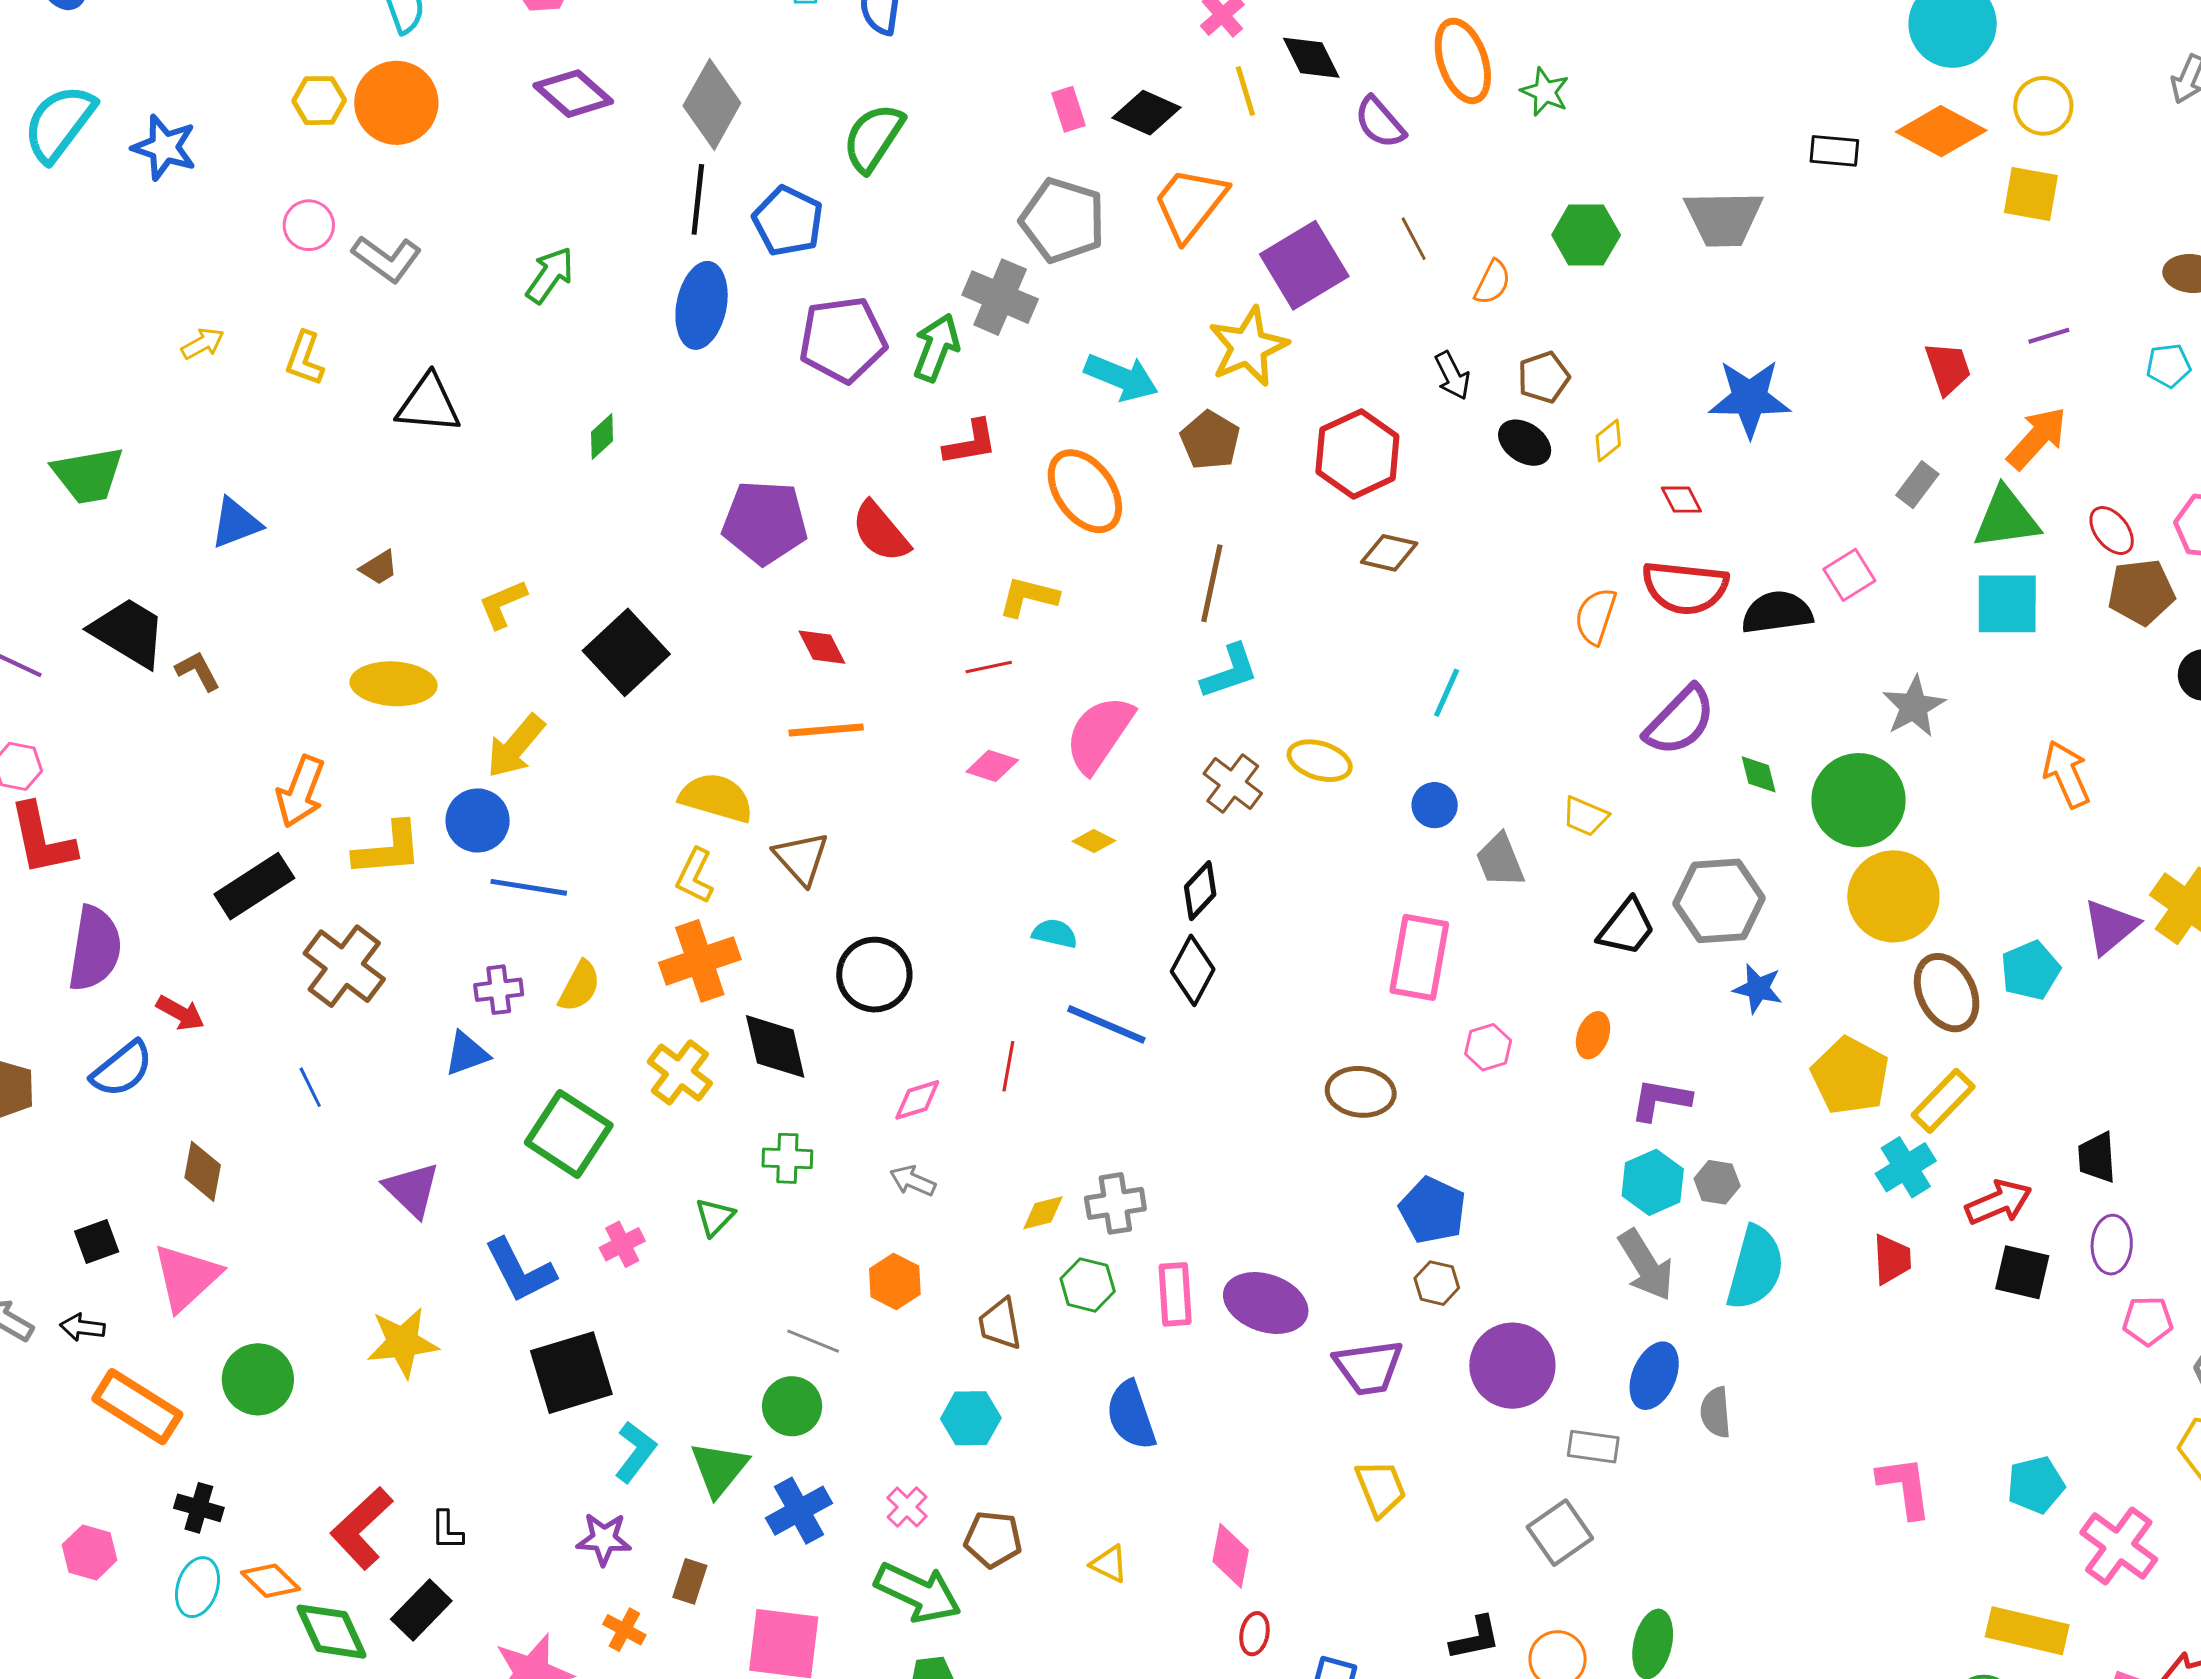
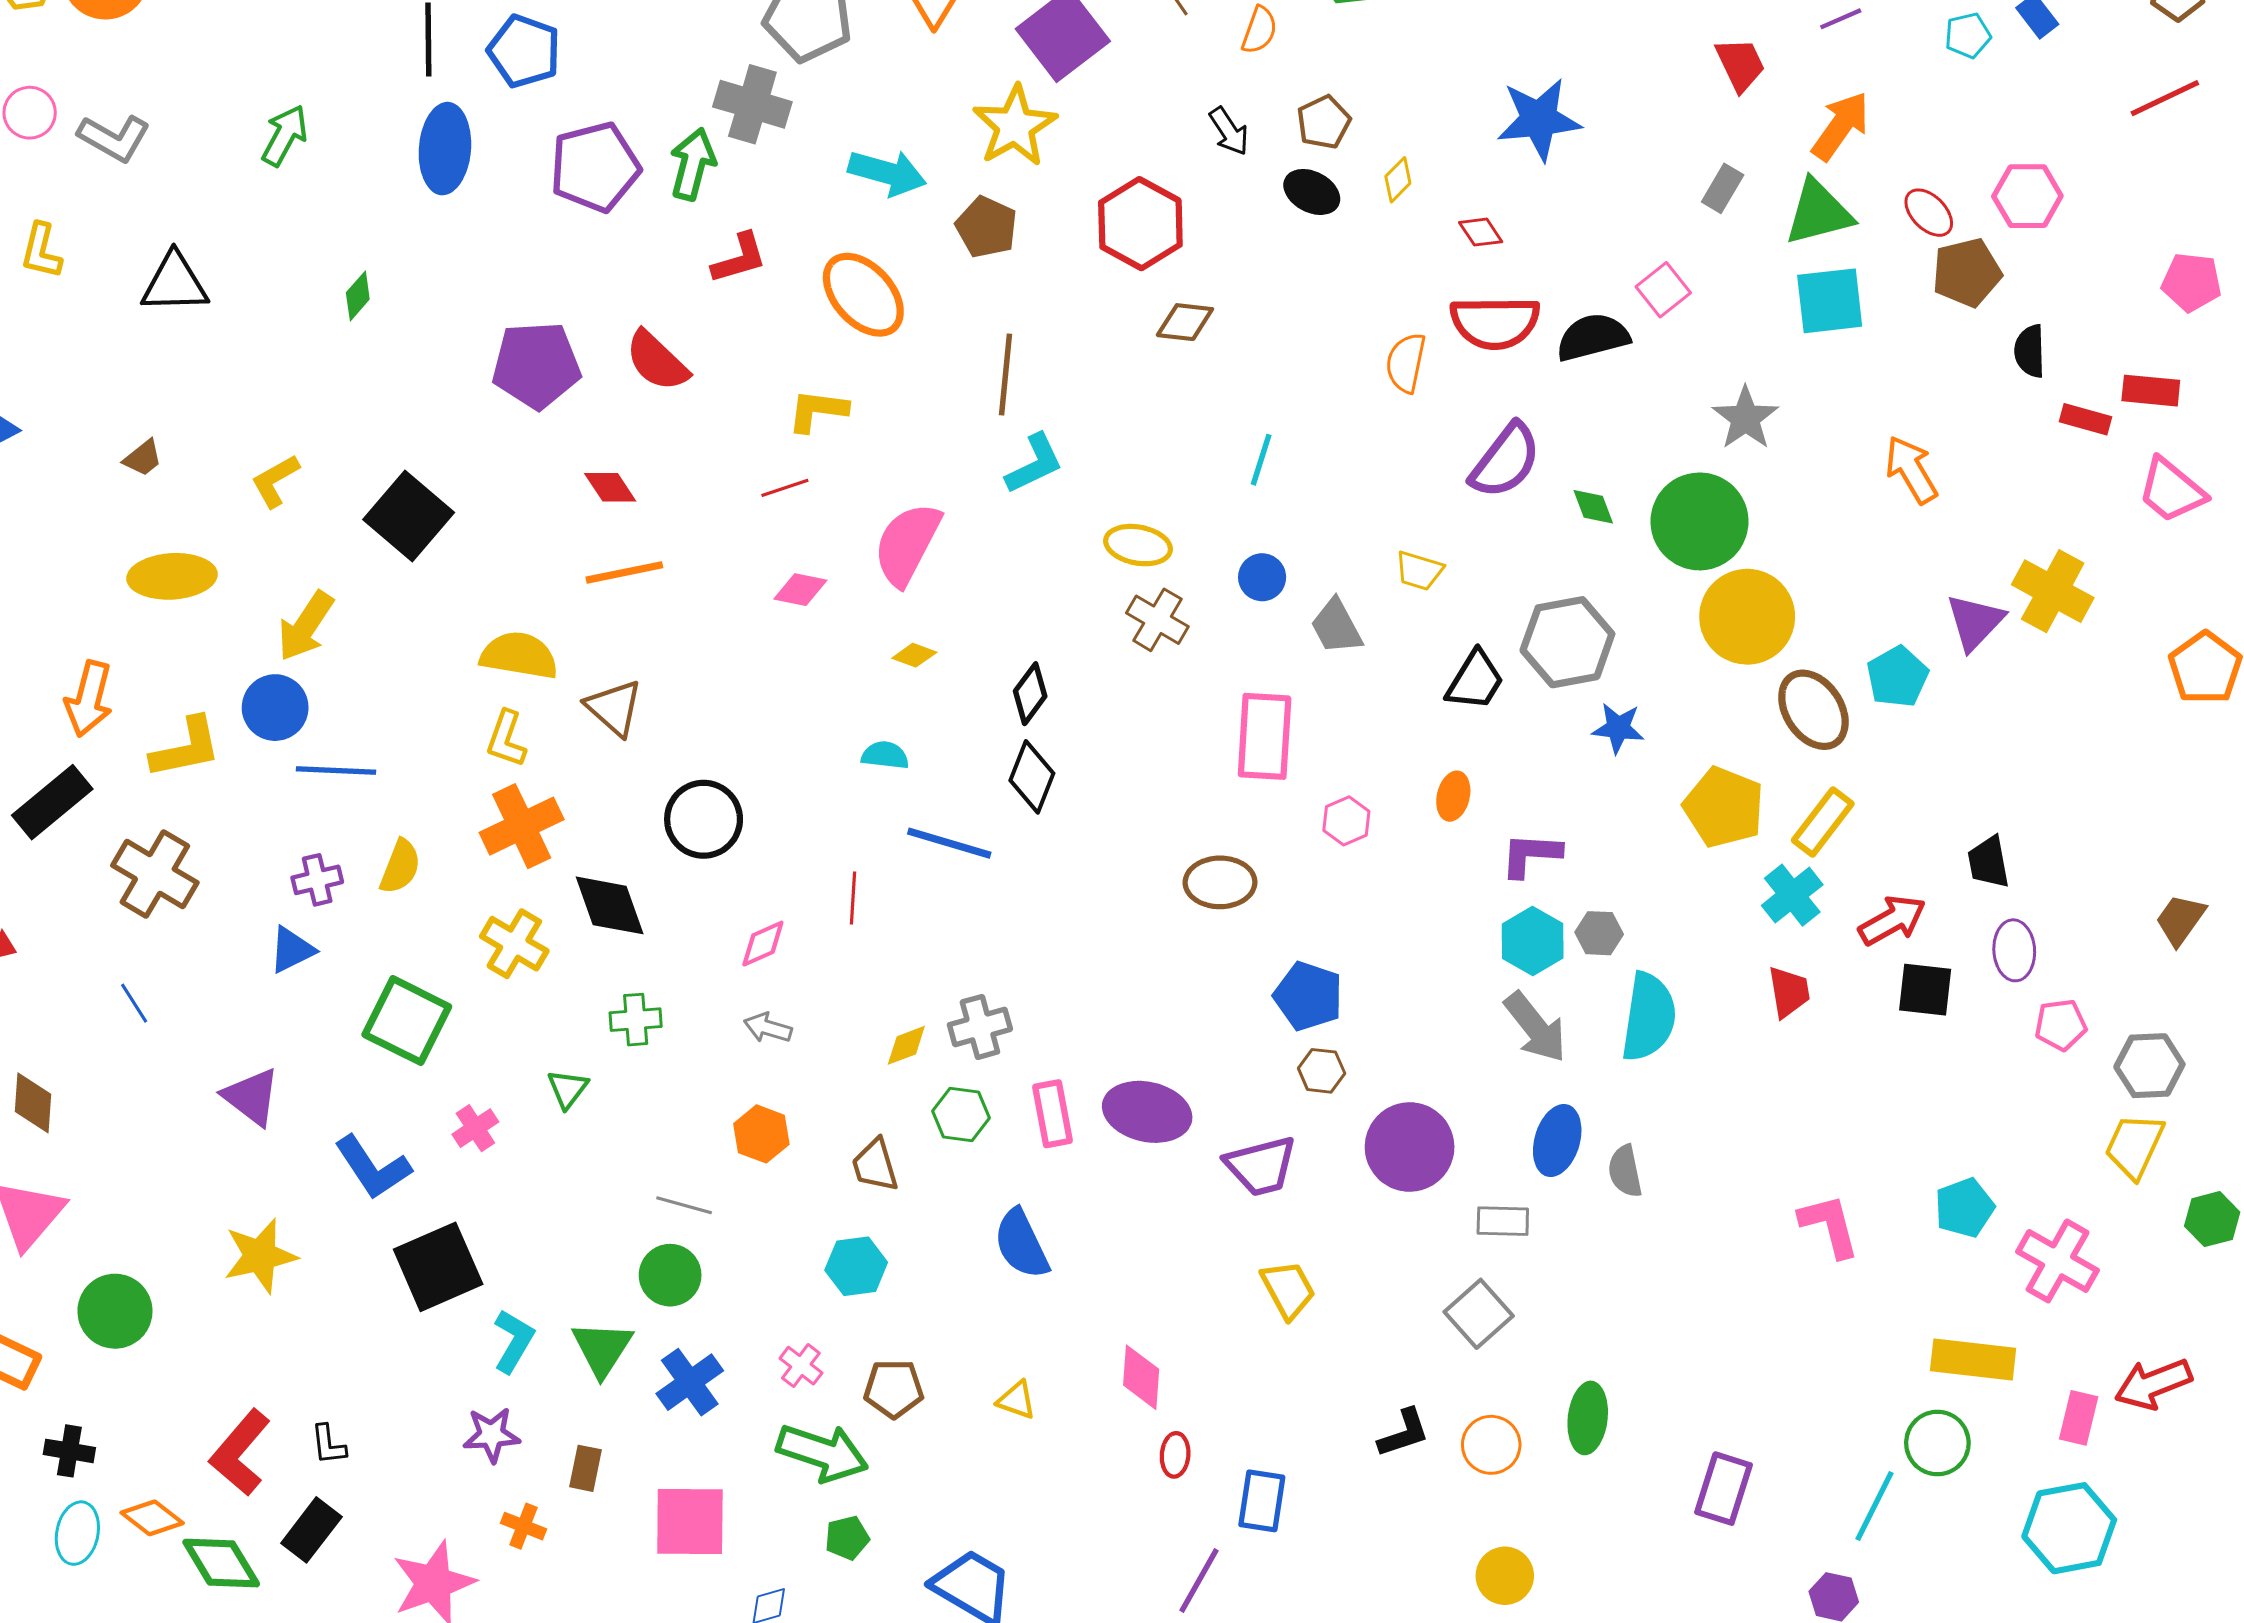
brown cross: (1233, 784) -> (1157, 620), moved

